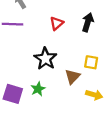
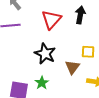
red triangle: (57, 23) -> (51, 20), size x1.5

